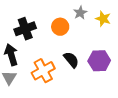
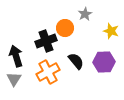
yellow star: (103, 19) -> (111, 31), moved
black cross: (25, 29) -> (46, 41), moved

